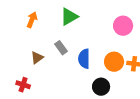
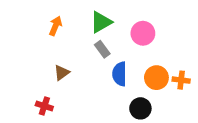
pink circle: (123, 26) -> (143, 33), moved
gray rectangle: (61, 48) -> (102, 49), moved

